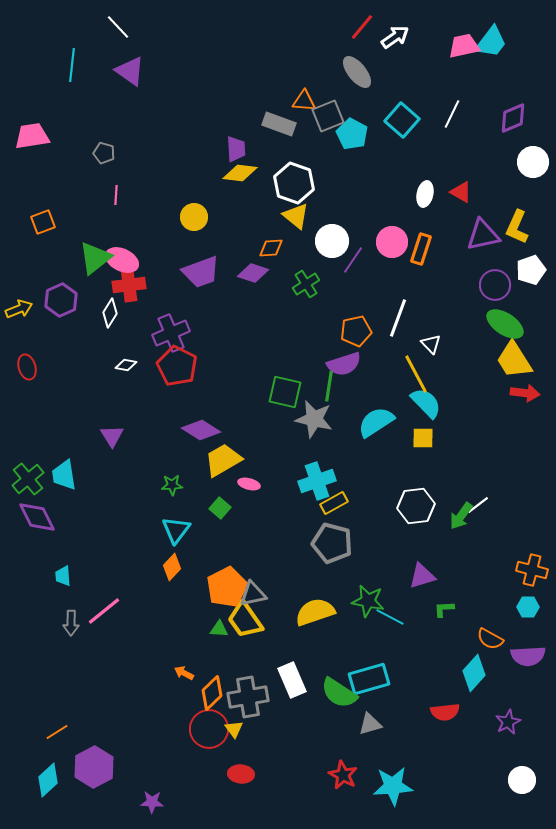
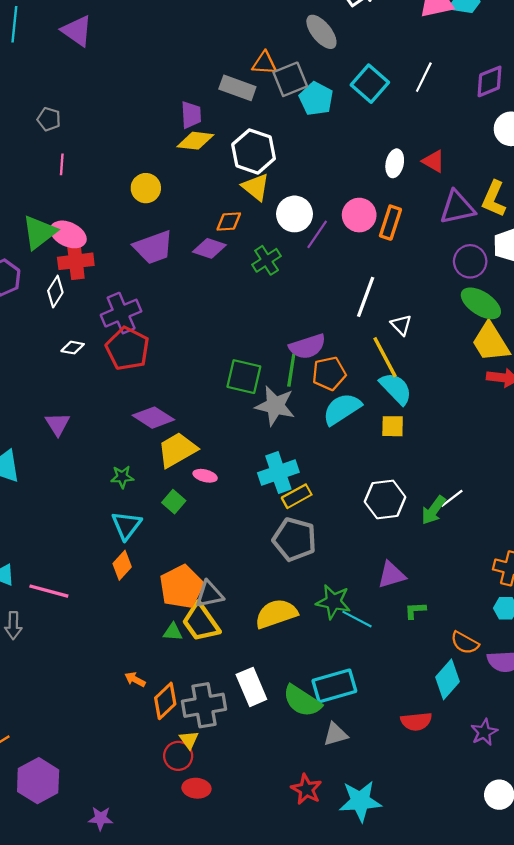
orange pentagon: (356, 331) -> (329, 373), moved
pink line: (104, 611) -> (49, 591), moved, turned 54
red circle: (209, 729) -> (178, 756), moved, size x0.7

